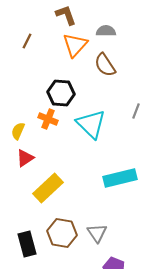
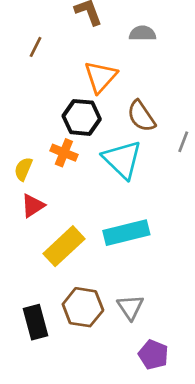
orange triangle: (75, 45) -> (101, 77), moved
brown semicircle: (105, 65) -> (141, 116), moved
cyan rectangle: (120, 178) -> (126, 233), moved

